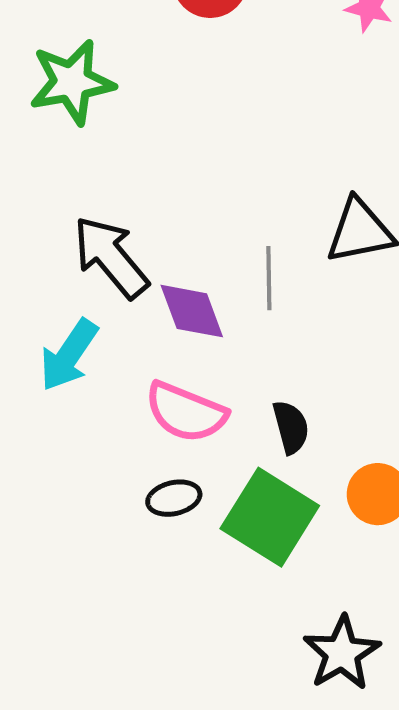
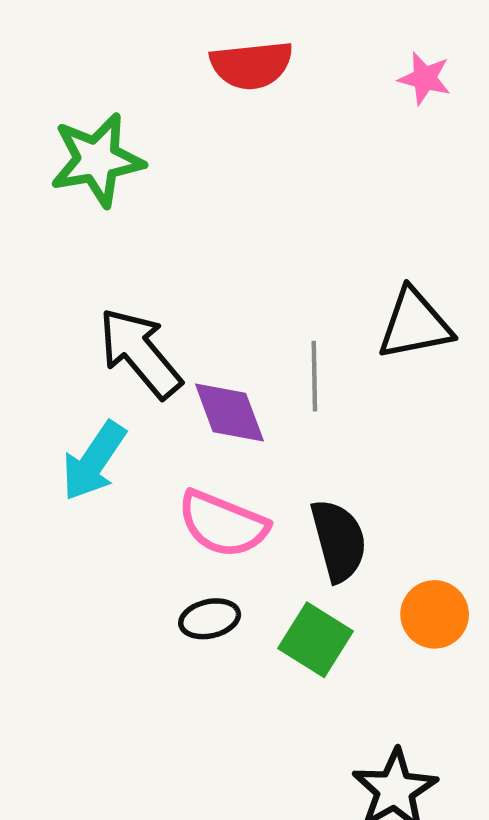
black semicircle: (291, 427) -> (339, 540), size x1.4
green square: (270, 517) -> (315, 640), size x0.7

